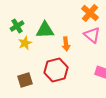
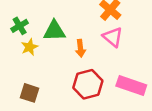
red hexagon: (56, 70) -> (88, 84), moved
brown square: (25, 80) -> (30, 93), turned 35

